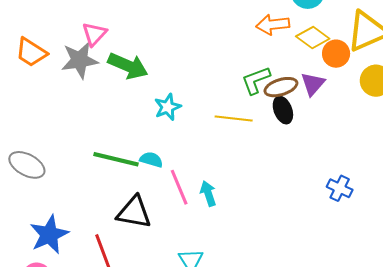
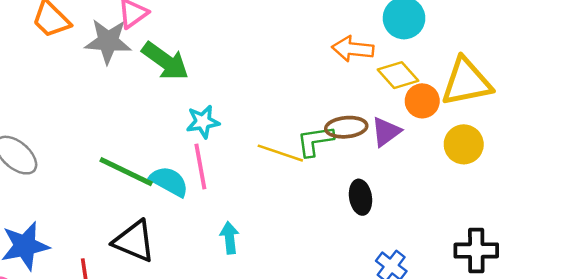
green L-shape: (256, 80) -> (315, 141), moved
black ellipse: (283, 110) -> (361, 197), moved
cyan semicircle: (151, 160) -> (169, 181), size x1.4
pink line: (179, 187) -> (200, 167), moved

